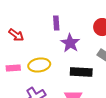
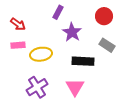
purple rectangle: (56, 23) -> (58, 12), turned 32
pink rectangle: (13, 68) -> (18, 45), moved

